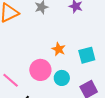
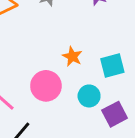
cyan circle: (62, 78) -> (89, 96), moved

